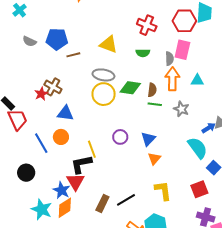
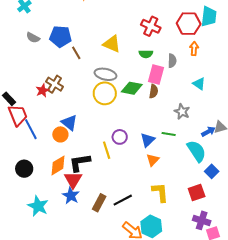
pink rectangle: (182, 50) -> (156, 74), moved
brown line: (73, 55) -> (76, 53), turned 72
orange arrow: (172, 79) -> (194, 49), moved, size x0.6
cyan triangle: (197, 80) -> (199, 84), turned 32
green line: (155, 104) -> (169, 134), moved
blue triangle: (65, 113) -> (69, 123), moved, turned 30
blue line: (41, 143) -> (31, 129), moved
yellow line: (92, 149) -> (107, 150), moved
blue star: (62, 190) -> (71, 196), moved
orange diamond: (65, 208) -> (58, 165), moved

